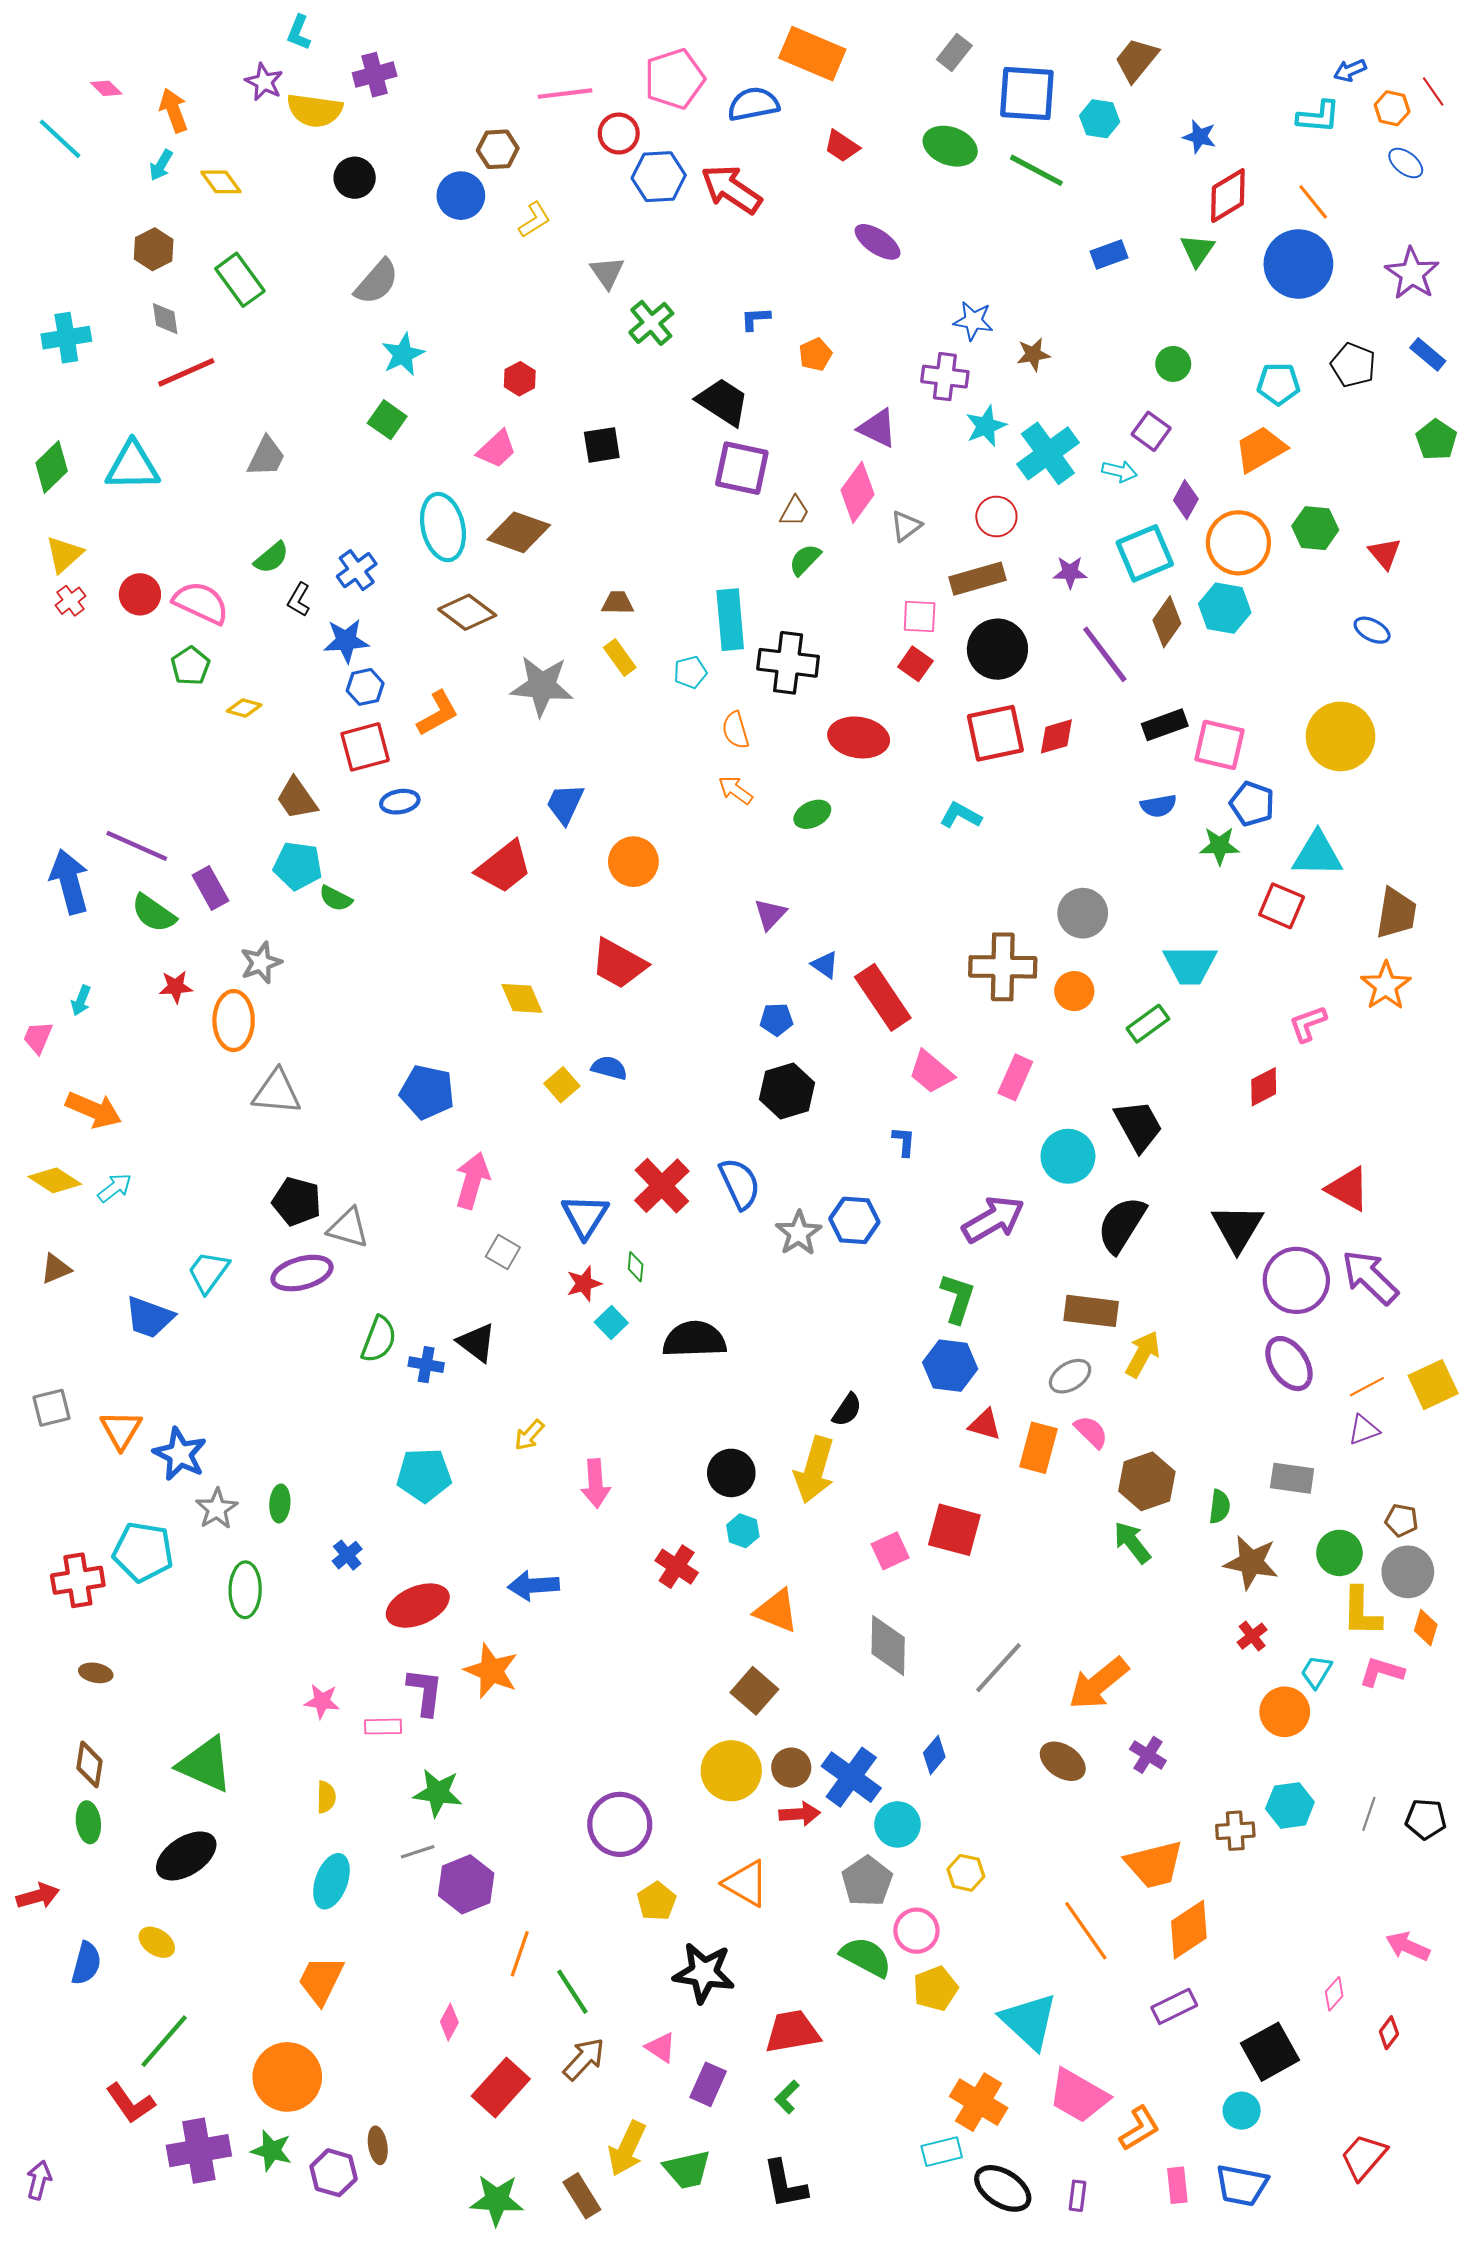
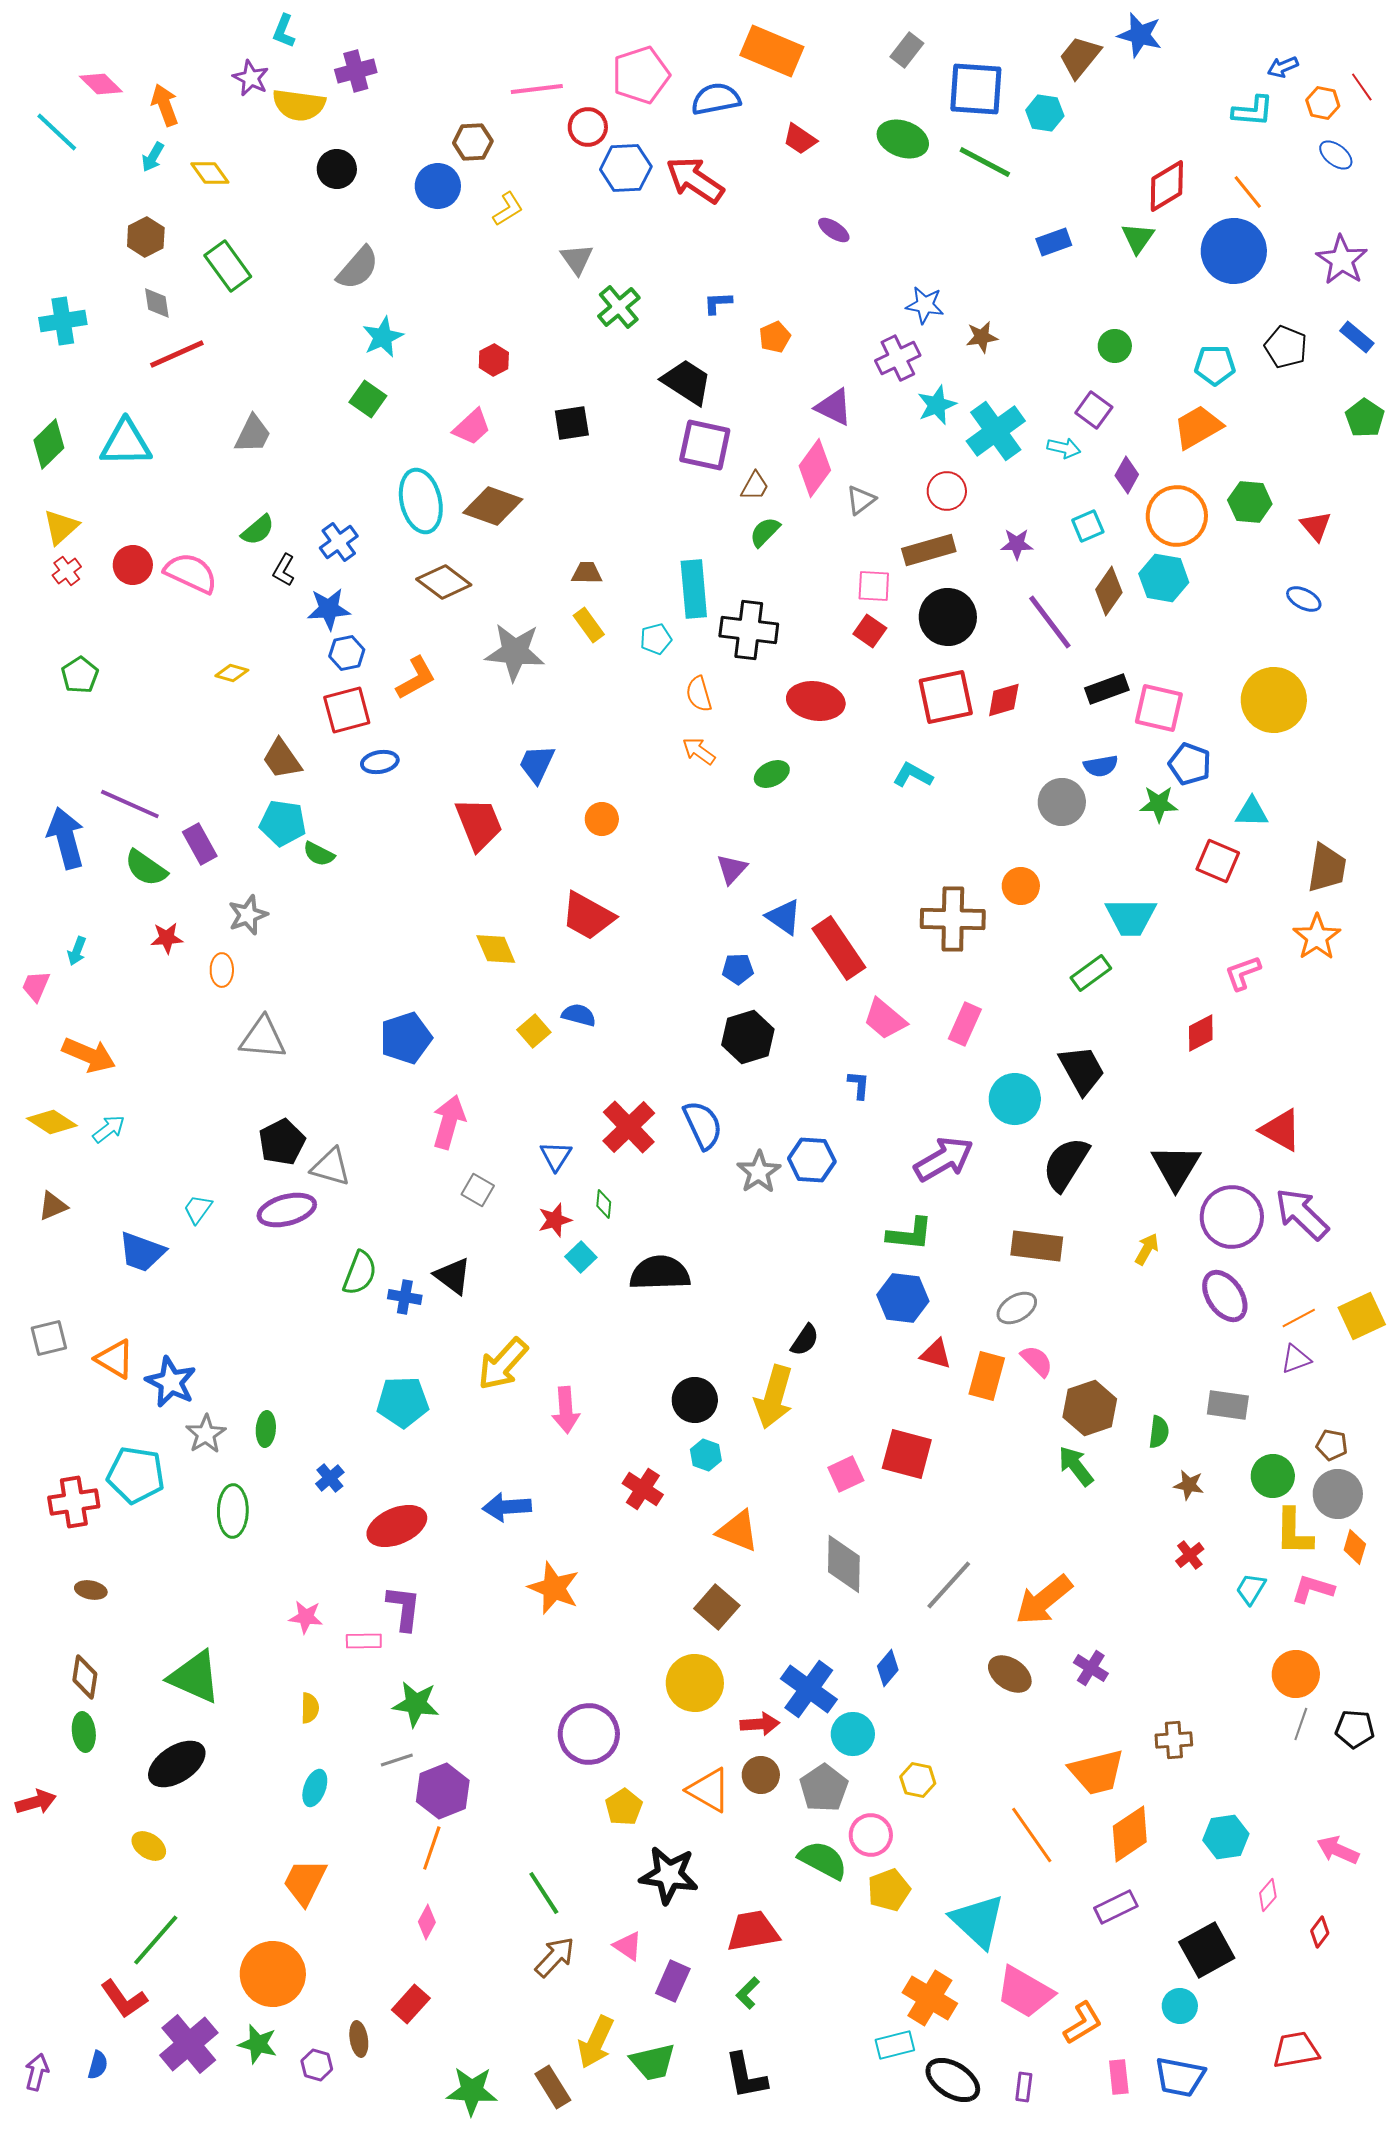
pink diamond: (106, 88) -> (101, 84), size x1.4
blue star: (1200, 137) -> (1140, 35), moved, size x1.4
purple ellipse: (878, 242) -> (834, 230), size x0.7
purple cross: (945, 377) -> (898, 358), turned -33
cyan square: (1145, 553) -> (1088, 526), size x0.6
green pentagon: (190, 666) -> (80, 675), moved
cyan triangle: (1317, 854) -> (1252, 812), size x0.7
orange circle: (633, 862) -> (602, 819), size x0.7
red trapezoid: (504, 867) -> (479, 824), turned -74
gray circle: (1083, 913) -> (1062, 802), moved
blue triangle: (825, 965) -> (784, 917), size x1.4
orange circle: (1074, 991) -> (1021, 886), moved
orange ellipse: (234, 1021) -> (222, 970), size x0.6
blue pentagon: (427, 1092) -> (406, 1038), turned -30
black pentagon: (297, 1201) -> (282, 1142), turned 30
blue triangle: (585, 1216) -> (556, 1156), size x0.7
cyan trapezoid: (208, 1272) -> (198, 1209), size x0.7
green L-shape: (957, 1298) -> (910, 1234), turned 78
yellow arrow: (1143, 1354) -> (1147, 1249), moved, size x0.7
orange triangle: (121, 1430) -> (115, 1359), turned -30
yellow arrow: (529, 1435) -> (503, 1364), size x1.8
brown star: (1251, 1562) -> (1189, 1485), size x0.6
orange star: (491, 1671) -> (554, 1588), moved
orange circle: (1285, 1712) -> (1296, 1674), moved
brown circle: (791, 1768) -> (761, 1775), moved
cyan hexagon: (1290, 1805) -> (1226, 1837), moved
cyan ellipse: (331, 1881) -> (315, 1788), size x0.7
orange line: (520, 1954) -> (432, 1848), moved
blue semicircle: (86, 1963) -> (98, 2065), moved, size x0.7
red rectangle: (501, 2087) -> (411, 2004), moved, size x0.7
purple cross: (199, 2151) -> (189, 2044), turned -30
red trapezoid: (1364, 2157) -> (1296, 2050), turned 39
purple hexagon: (334, 2173) -> (317, 2065), size x0.7

